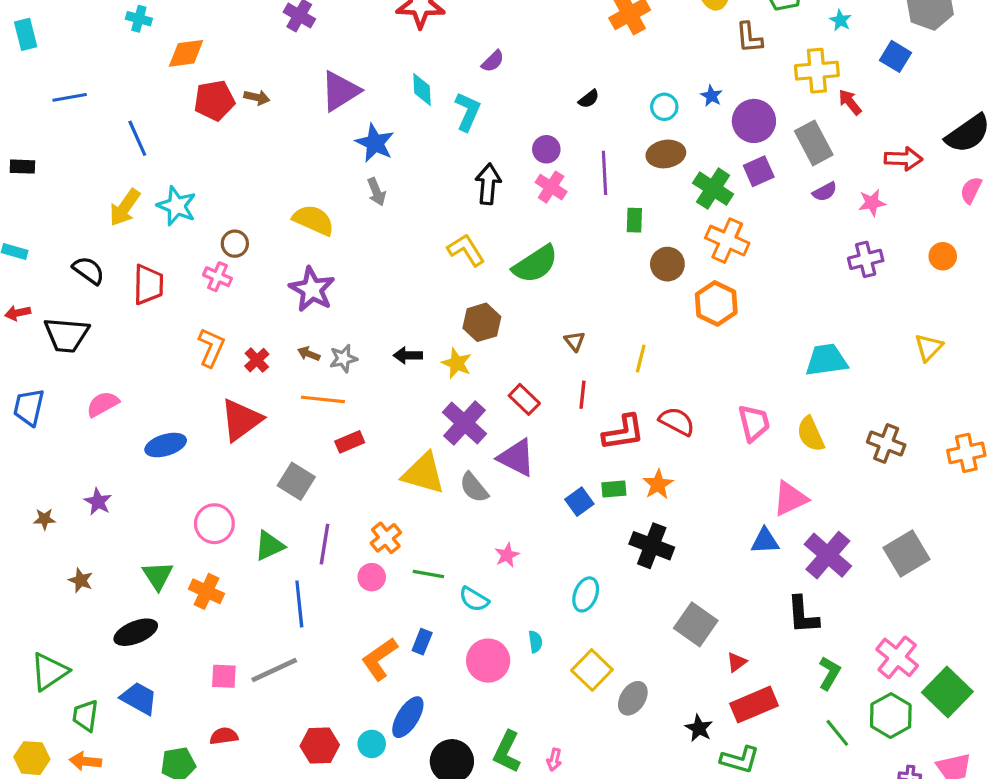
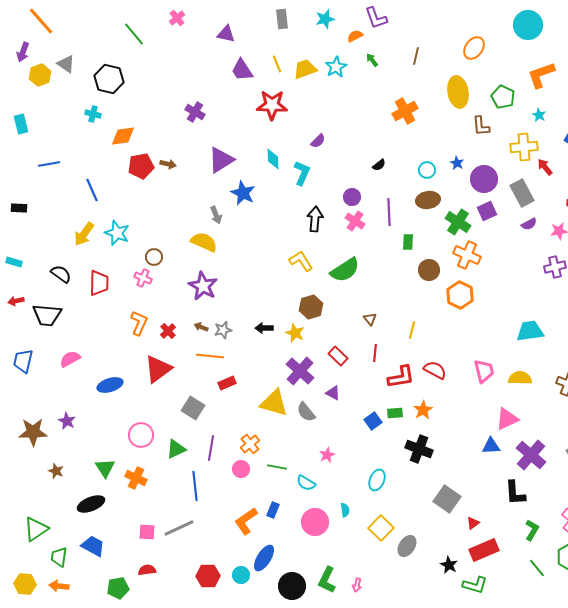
gray arrow: (376, 192) -> (216, 215), moved
yellow semicircle: (811, 434) -> (520, 378), turned 115
purple triangle: (516, 458) -> (333, 393), size x0.6
brown star: (44, 519) -> (33, 432), size x2.0

